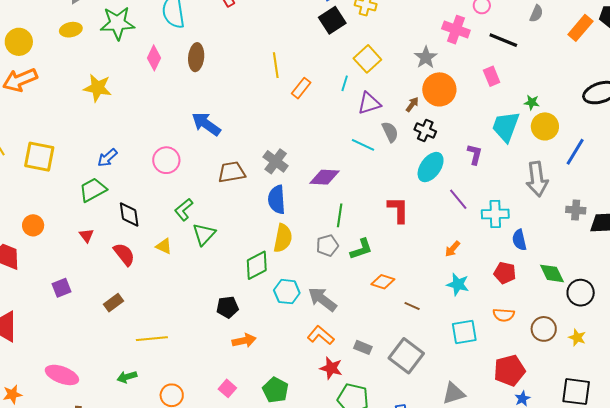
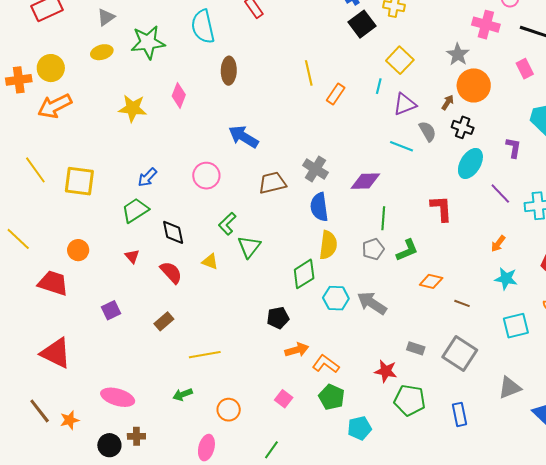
pink diamond: (154, 58) -> (179, 95), moved
orange L-shape: (321, 335) -> (326, 364), moved

